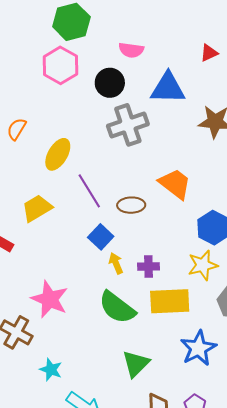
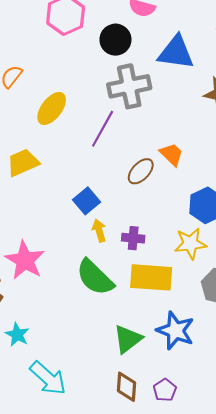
orange trapezoid: (175, 184) -> (172, 154), size x0.7
purple line: (89, 191) -> (103, 129), moved, turned 54
brown ellipse: (131, 205) -> (141, 171), moved, turned -52
blue star: (198, 348) -> (175, 331), turned -30
green triangle: (136, 364) -> (128, 339), moved

